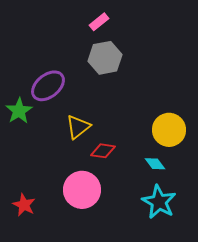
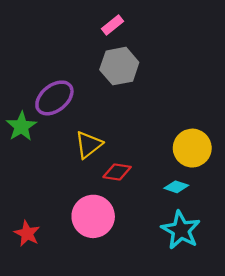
cyan diamond: (155, 164) -> (176, 187), turned -35

